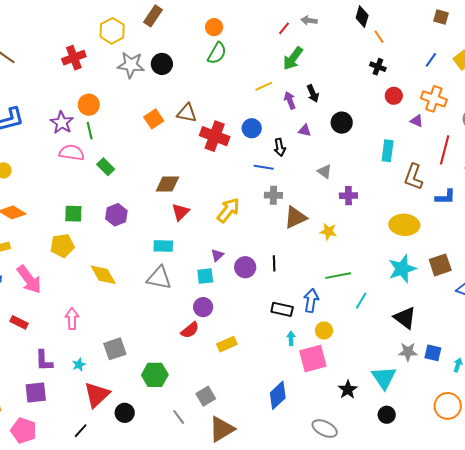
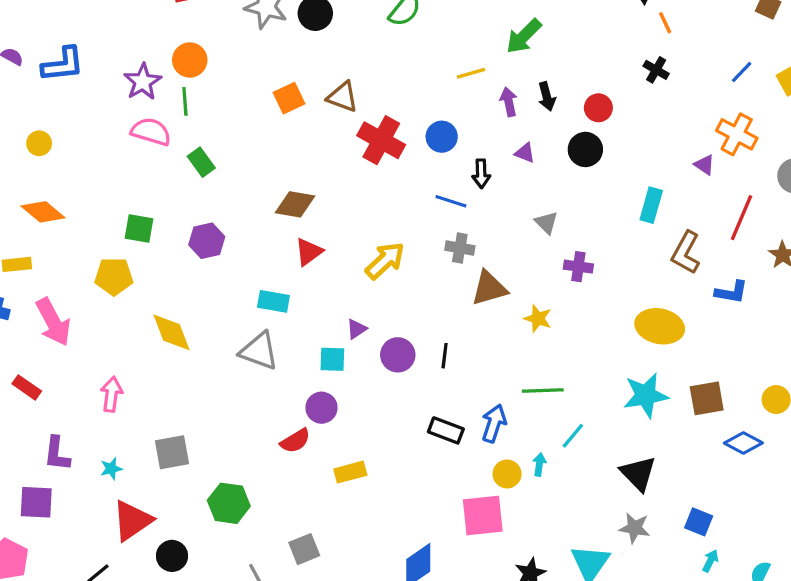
red circle: (394, 96) -> (598, 108), moved
cyan arrow: (291, 338) -> (539, 464), moved
blue square: (433, 353) -> (699, 522), moved

